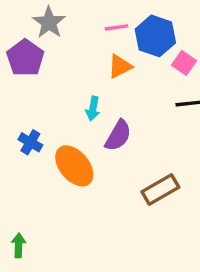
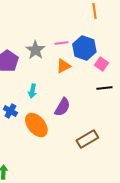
gray star: (49, 22) -> (35, 50), moved
cyan arrow: (93, 109) -> (32, 91), moved

